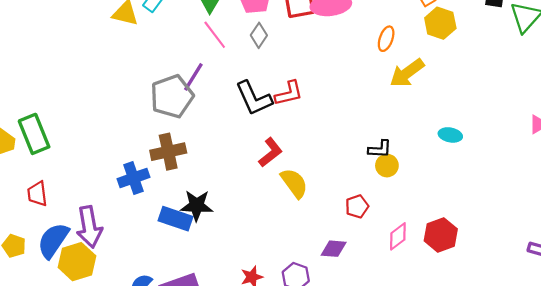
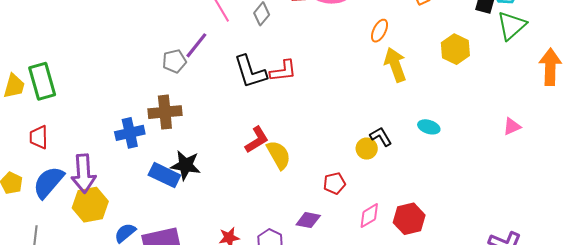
yellow hexagon: (440, 23) -> (455, 49), moved
yellow arrow: (407, 73) -> (395, 65), turned 100
gray pentagon: (172, 96) -> (174, 61), size x0.6
black L-shape: (380, 149) -> (381, 137), moved, turned -130
red L-shape: (270, 152) -> (257, 140), moved
yellow hexagon: (77, 262) -> (90, 205), moved

